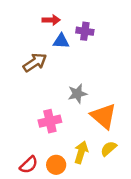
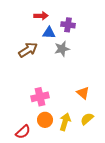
gray star: (77, 94) -> (62, 49), moved
orange triangle: (104, 116) -> (83, 93), size x0.6
orange circle: (56, 165) -> (45, 120), moved

